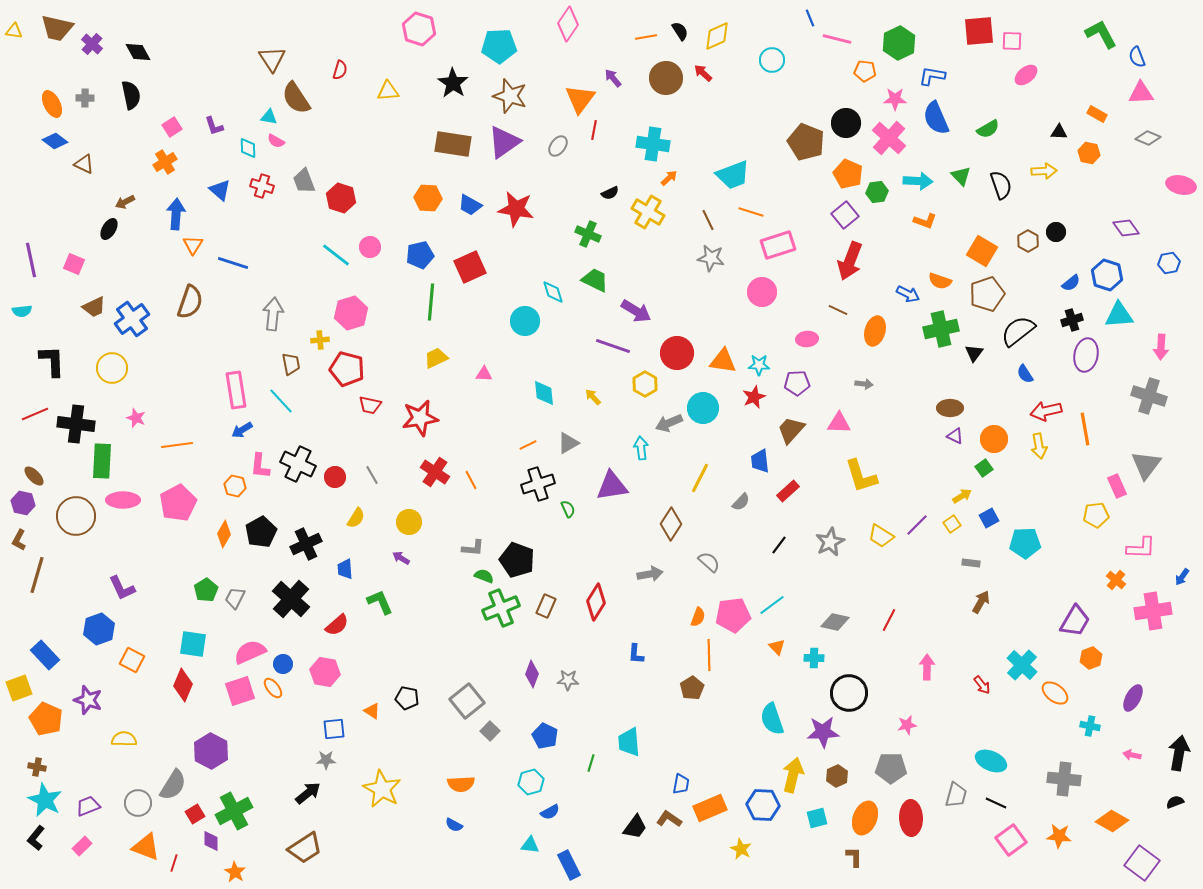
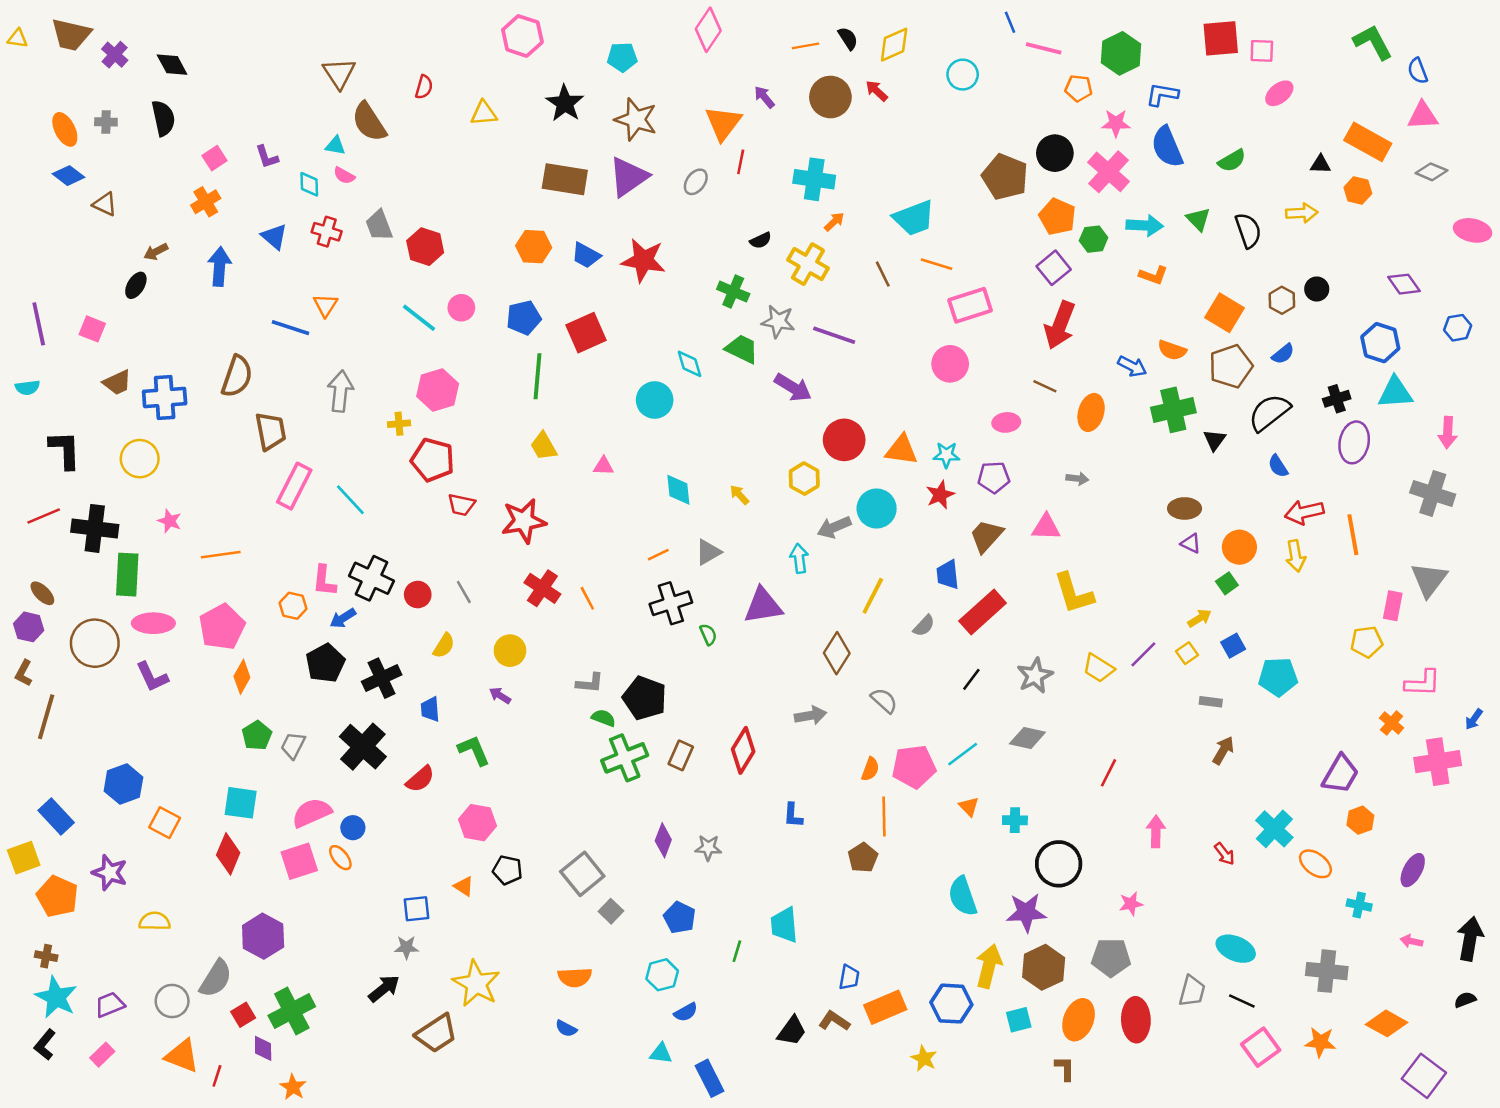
cyan pentagon: (499, 46) -> (622, 57), size x0.7
orange rectangle: (1097, 114) -> (1368, 142), size x1.8
orange triangle: (193, 245) -> (325, 305), moved
gray star: (711, 258) -> (778, 321), moved
blue semicircle: (1071, 283) -> (1283, 354), moved
blue cross: (132, 319) -> (165, 398), turned 32
purple line: (613, 346) -> (834, 335), moved
yellow trapezoid: (436, 358) -> (544, 446), turned -95
brown trapezoid: (291, 364) -> (271, 431), moved, size x1.4
pink rectangle: (236, 390) -> (294, 486), turned 36
blue arrow: (242, 430) -> (343, 618), moved
pink rectangle: (1117, 486) -> (1393, 606), turned 35
red rectangle: (788, 491) -> (983, 612), size x1.6
orange diamond: (224, 534) -> (242, 677), moved
purple L-shape: (122, 588) -> (152, 677), moved
gray diamond: (835, 622) -> (1027, 738), moved
pink hexagon: (325, 672) -> (478, 823), moved
brown hexagon: (837, 776) -> (1044, 967), size x1.6
brown trapezoid: (305, 848) -> (436, 1033), moved

